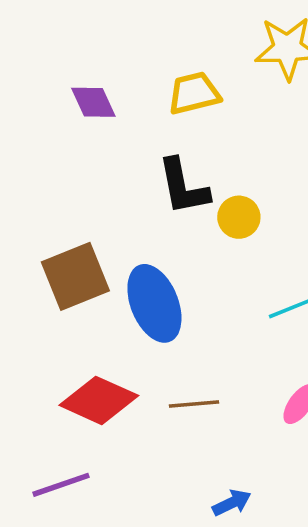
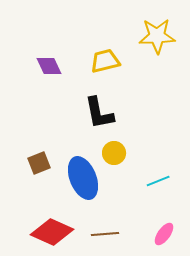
yellow circle: (239, 217) -> (114, 153), moved
brown square: (75, 276) -> (39, 163), size x0.6

